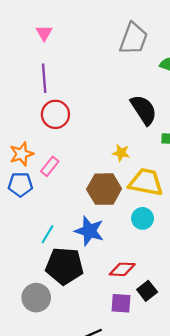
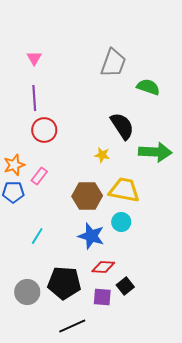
yellow star: (121, 153) -> (102, 155), moved
blue star: (89, 231) -> (91, 236), moved
black pentagon: (64, 266) -> (64, 283), moved

